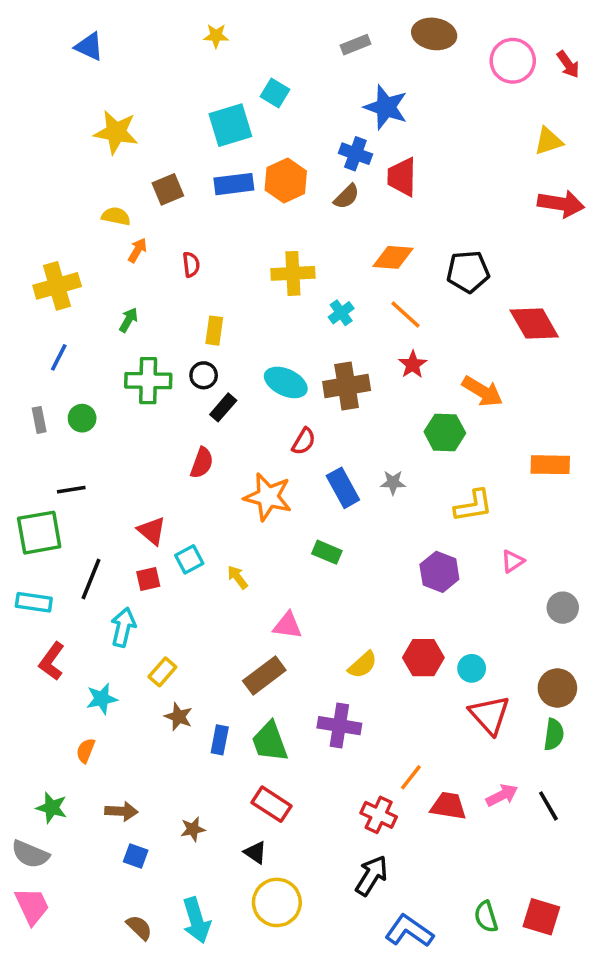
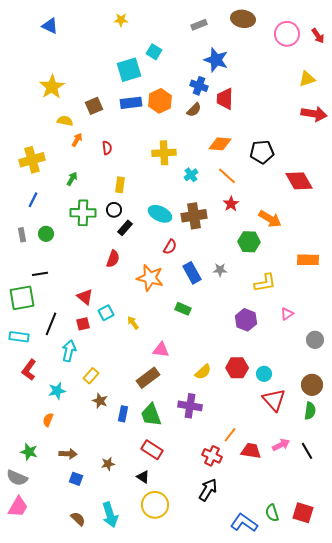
yellow star: (116, 132) -> (52, 87), moved, turned 30
pink trapezoid: (32, 906) -> (18, 507), turned 55
blue L-shape: (409, 931) -> (244, 523), moved

